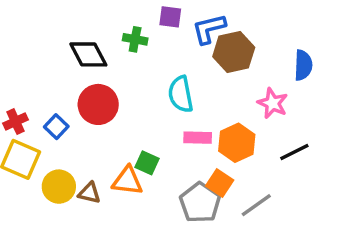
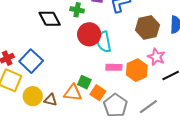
brown hexagon: (234, 52) -> (147, 28), moved
pink star: (273, 103) -> (156, 57), moved
red circle: (98, 104) -> (89, 34), moved
blue square: (56, 127) -> (31, 61), size x1.6
orange square: (220, 183) -> (98, 93), moved

